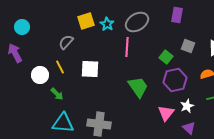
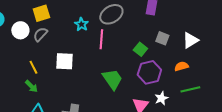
yellow square: (86, 21) -> (41, 13), moved
cyan star: (107, 24) -> (81, 24), moved
yellow line: (60, 67) -> (33, 67), moved
white circle: (40, 75) -> (20, 30), moved

